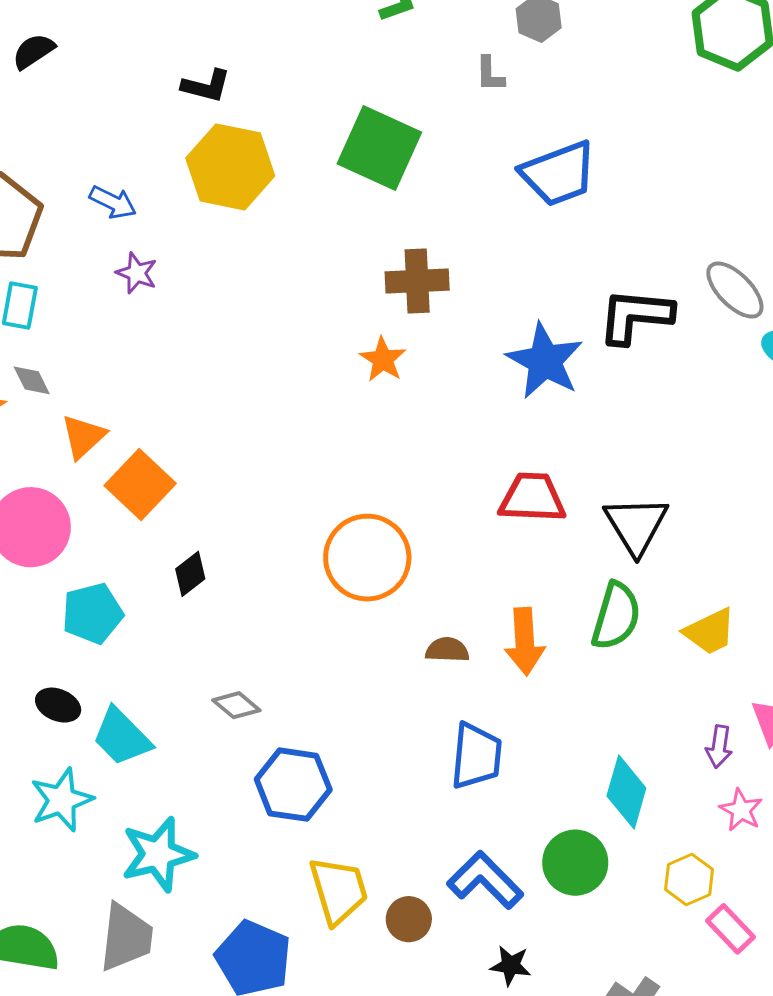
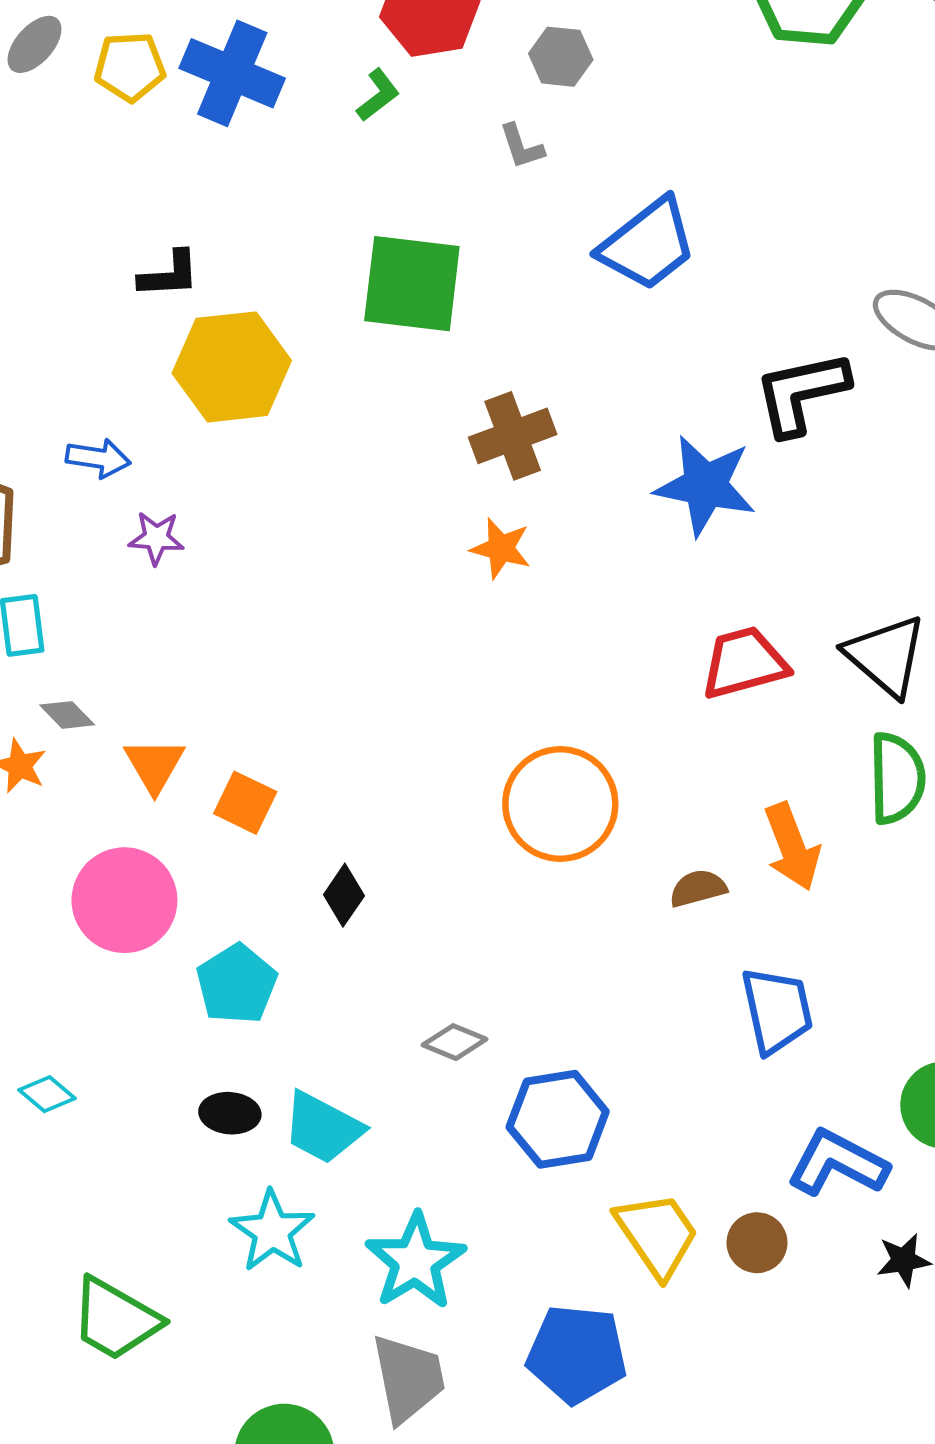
orange square: (140, 484) -> (245, 803), size x0.7

